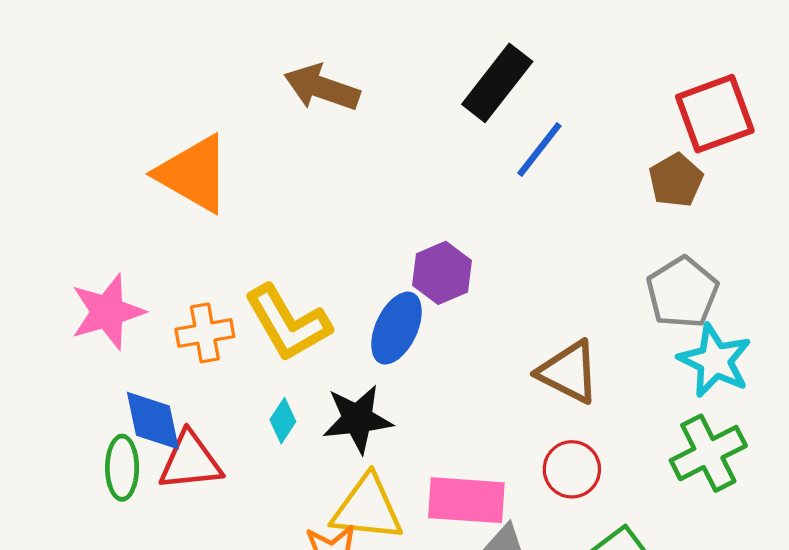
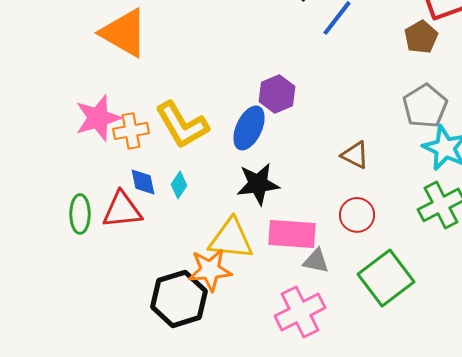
pink star: (107, 312) -> (98, 118), moved
brown triangle: (569, 372) -> (355, 155), size x0.7
black star: (358, 419) -> (258, 184), moved
blue diamond: (153, 421) -> (143, 182), moved, size x0.7

